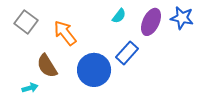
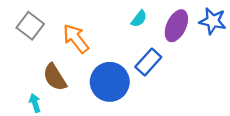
cyan arrow: (30, 88) -> (35, 103), turned -91

